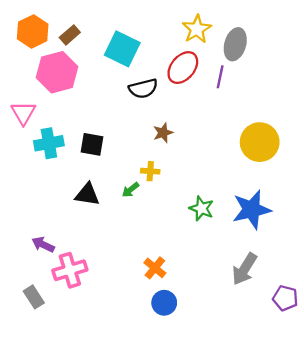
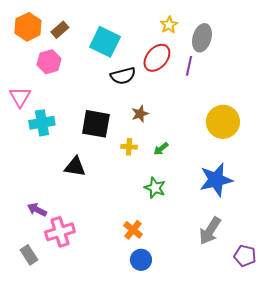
yellow star: (197, 29) -> (169, 25), size x0.7
pink hexagon: (57, 72) -> (49, 62), size x0.7
black square: (92, 144) -> (96, 124), moved, size x1.4
green arrow: (130, 190) -> (161, 149), moved
green star: (201, 208) -> (155, 188), moved

